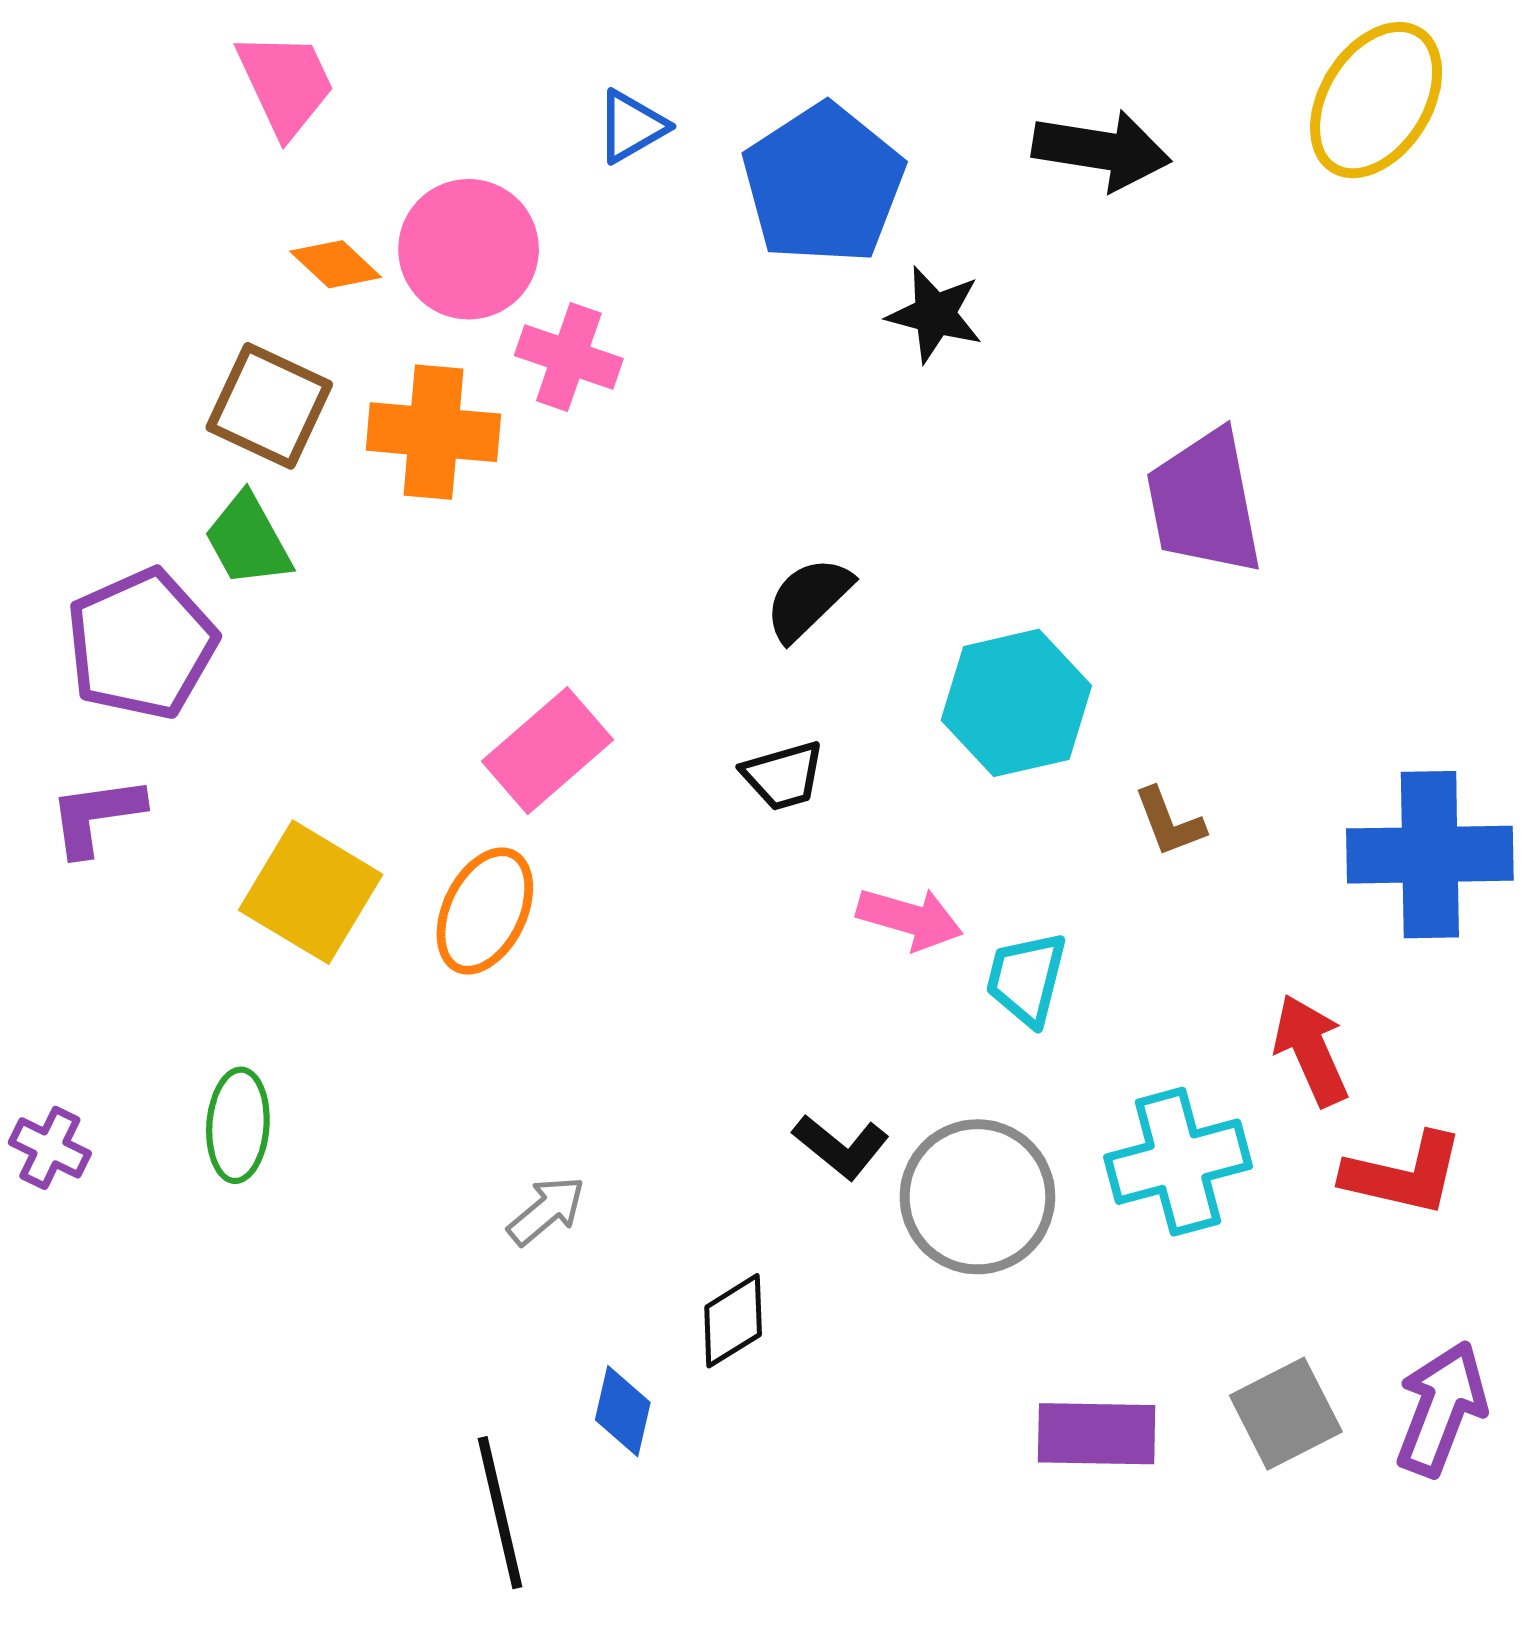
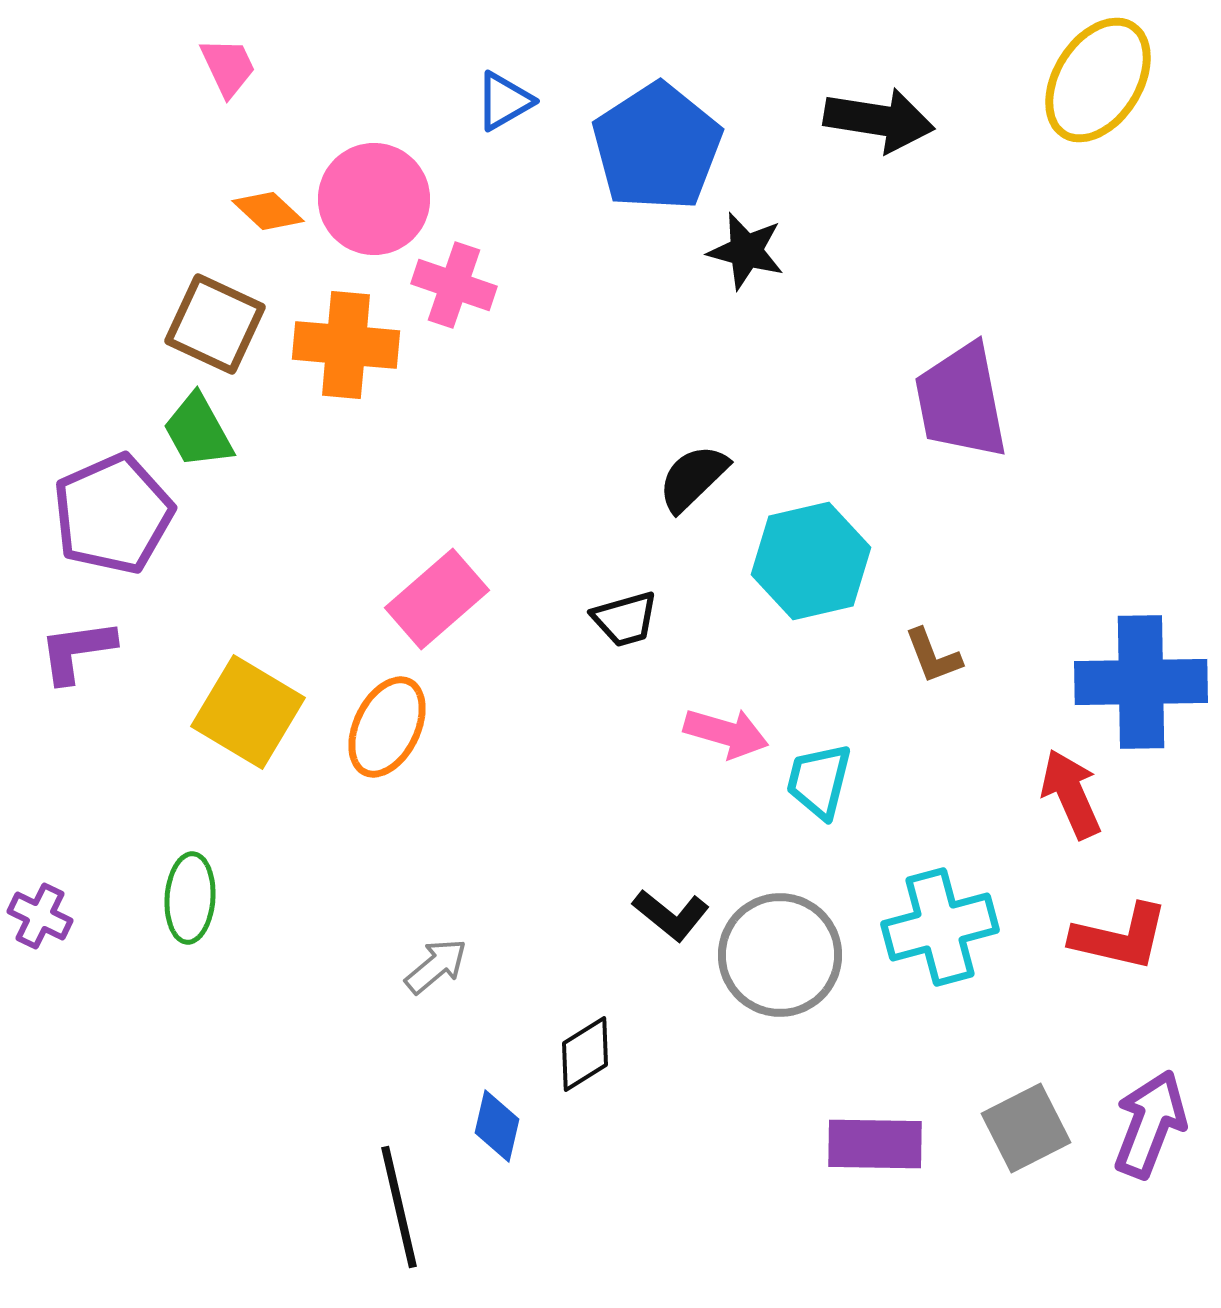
pink trapezoid: (286, 84) -> (228, 67), size x0.7
black semicircle: (808, 599) -> (693, 478), moved
red arrow: (1311, 1050) -> (1071, 794), moved

